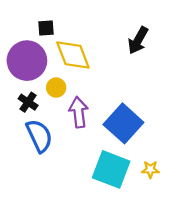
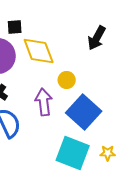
yellow circle: (56, 88) -> (67, 80), moved

